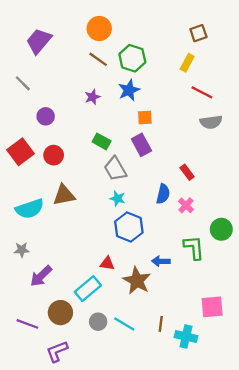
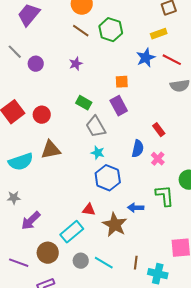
yellow rectangle: (187, 63) -> (159, 34), turned 42
blue star: (129, 90) -> (146, 58), moved
purple circle: (46, 116) -> (36, 64), moved

